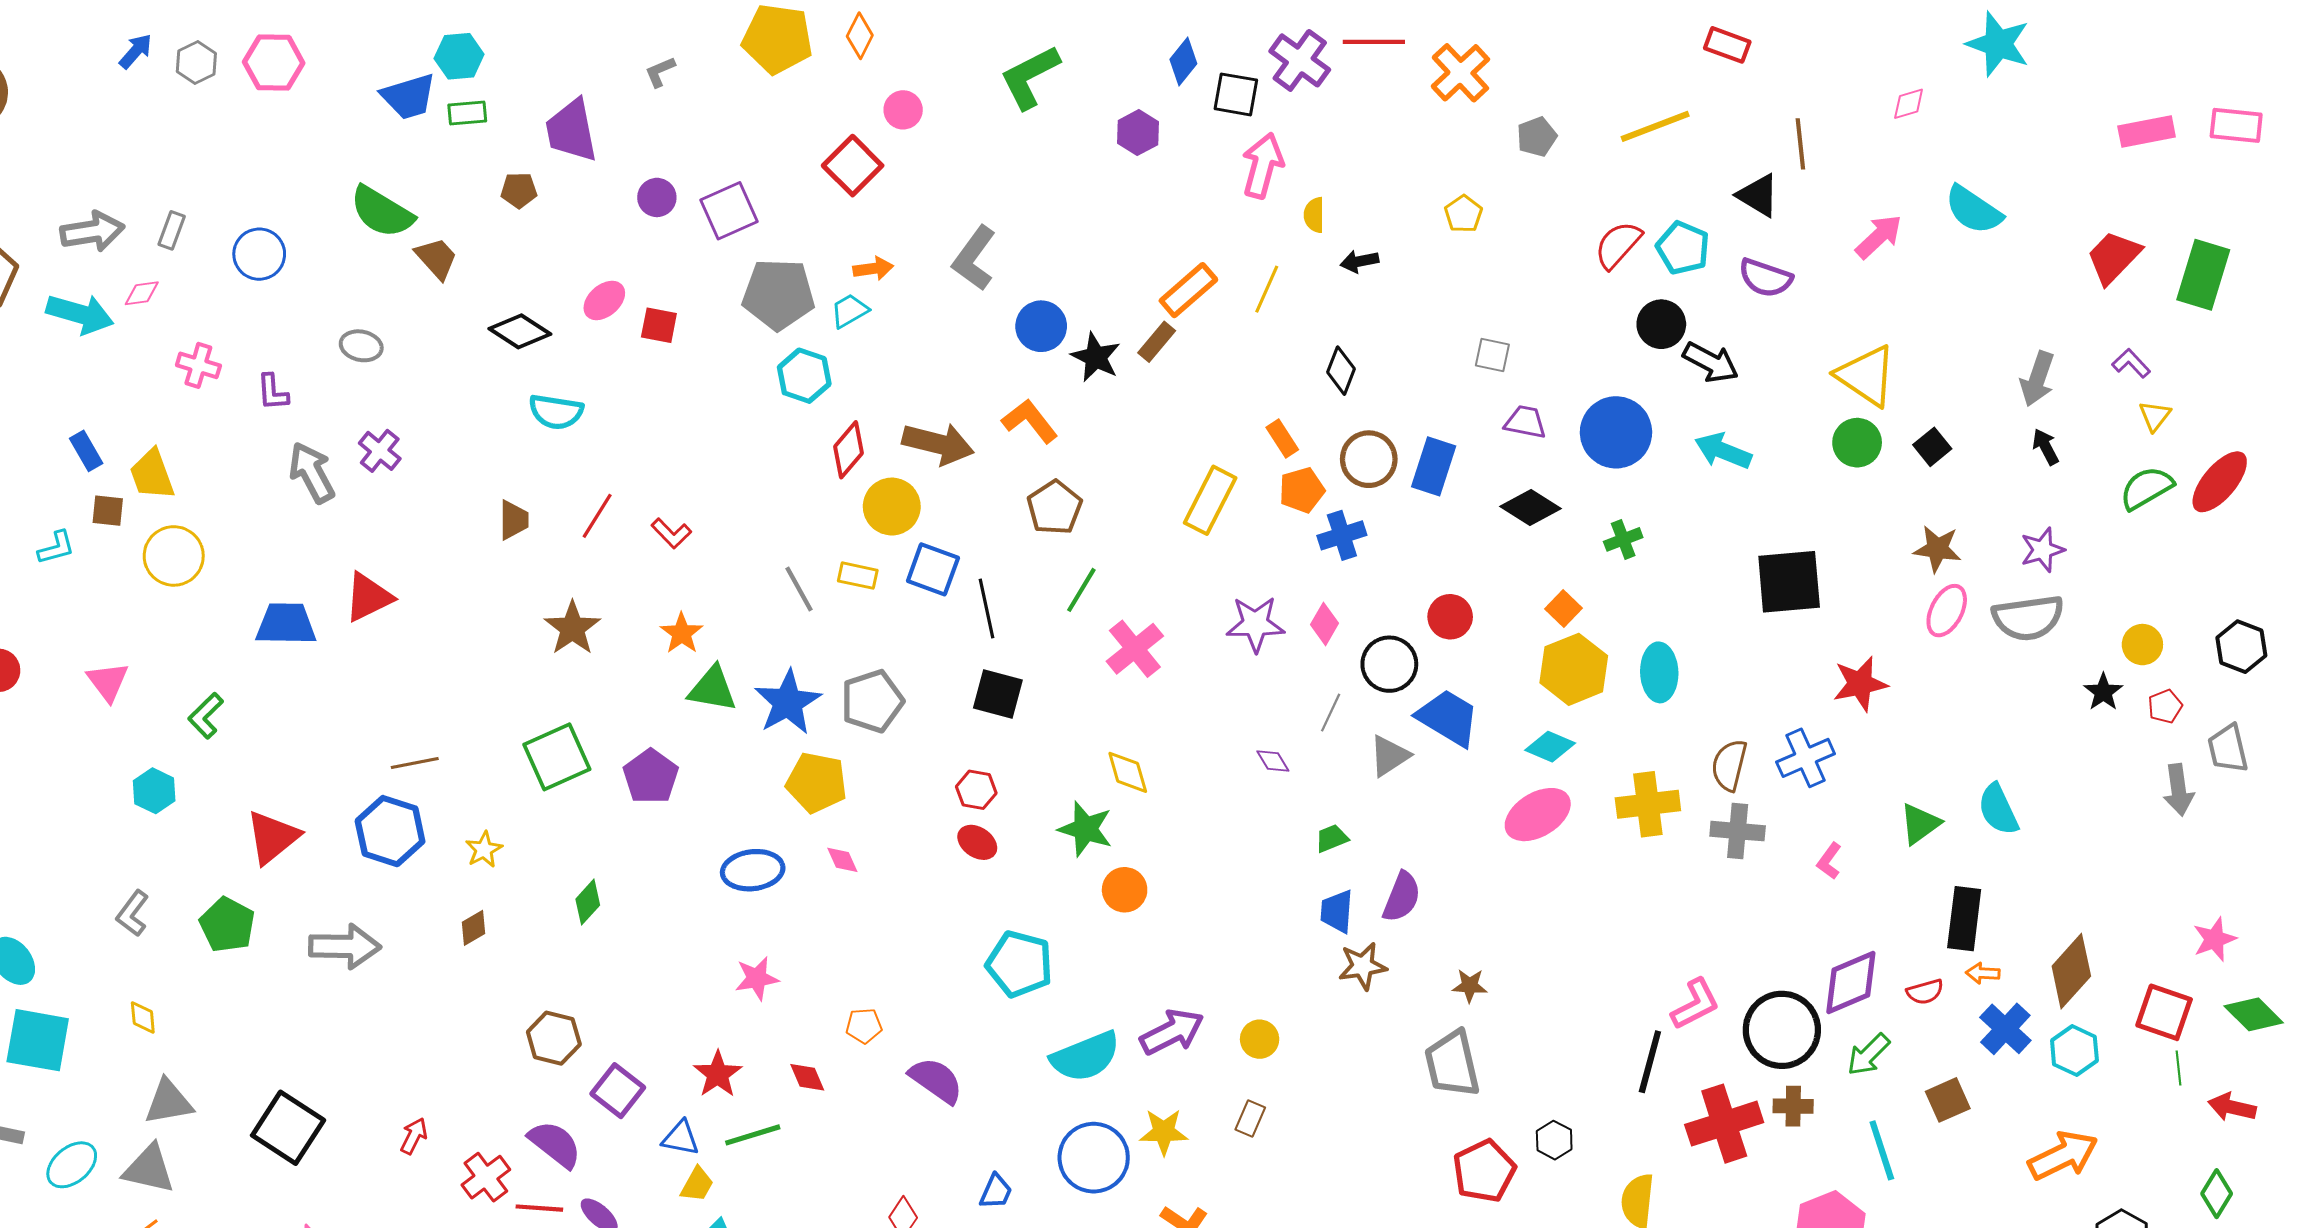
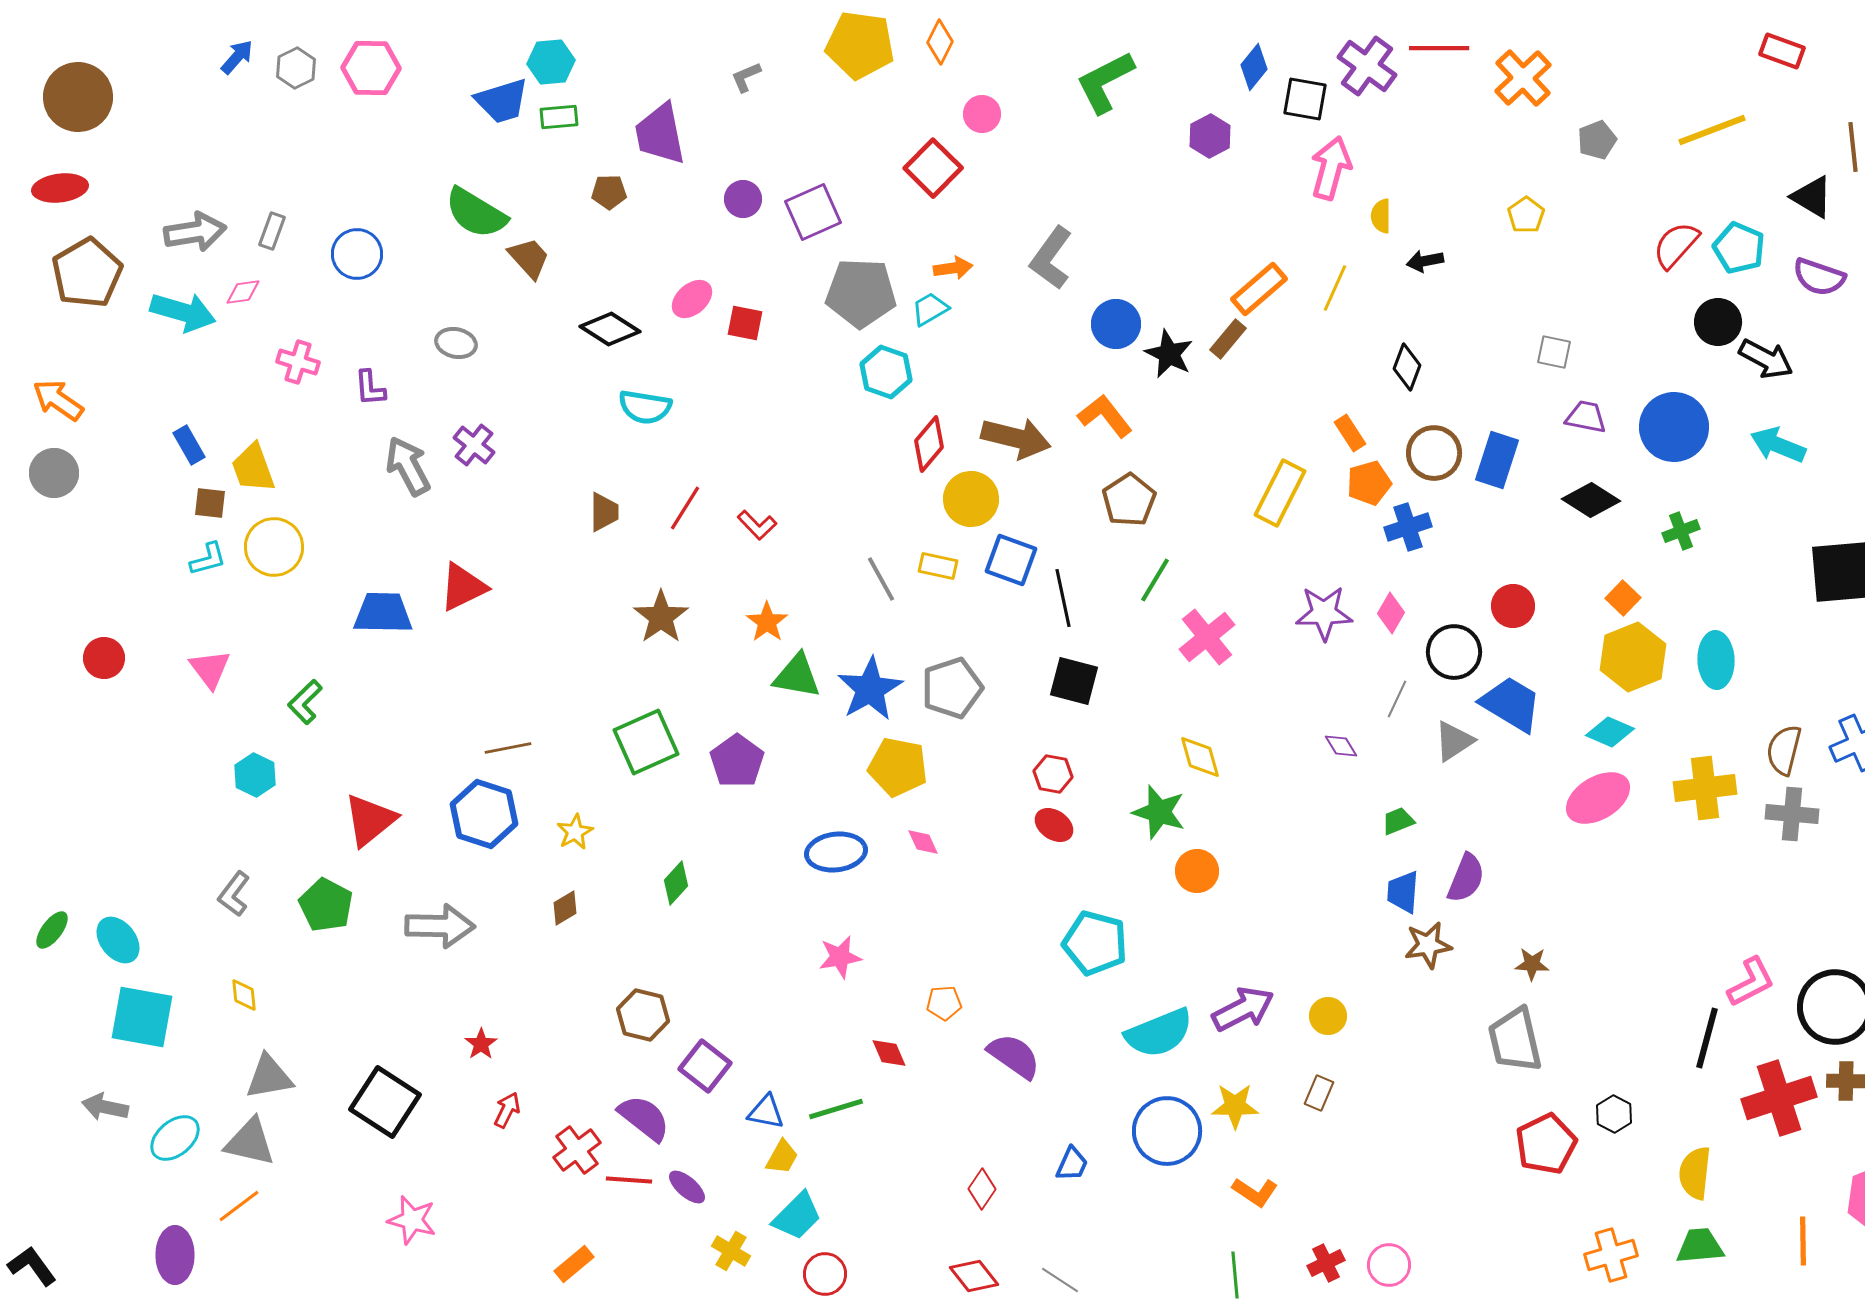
cyan L-shape: (56, 548) -> (208, 559), moved
red star: (718, 1074) -> (481, 1044), moved, size x0.7

